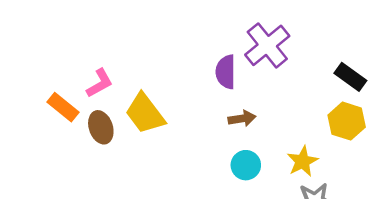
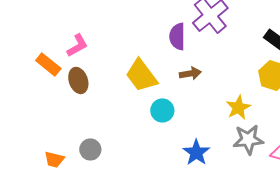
yellow trapezoid: (145, 113) -> (141, 75), moved
cyan circle: (246, 165) -> (162, 110), moved

